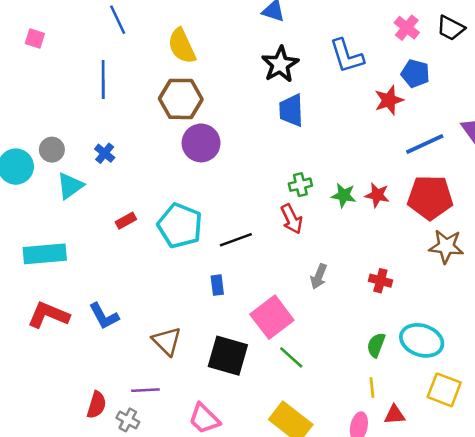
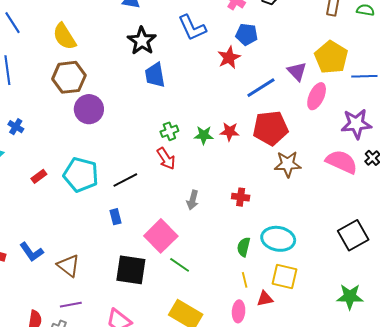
brown triangle: (167, 341) -> (68, 266), moved
yellow square: (444, 390) -> (284, 277), moved

